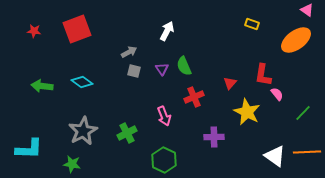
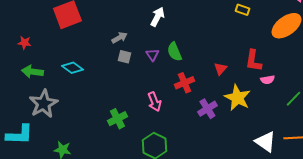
red star: (34, 31) -> (24, 43), moved
pink semicircle: (277, 94) -> (267, 80), turned 120
gray star: (83, 131) -> (43, 104), moved
purple cross: (214, 137) -> (207, 109), moved, turned -30

